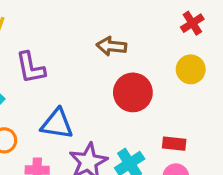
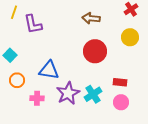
brown arrow: (111, 46) -> (91, 18), moved
purple L-shape: (31, 68) -> (33, 24), moved

